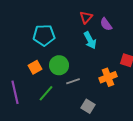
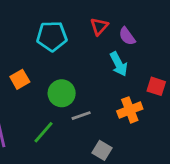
cyan pentagon: (44, 35) -> (52, 36), moved
cyan arrow: (90, 40) -> (119, 64), moved
orange square: (35, 67) -> (20, 79), moved

